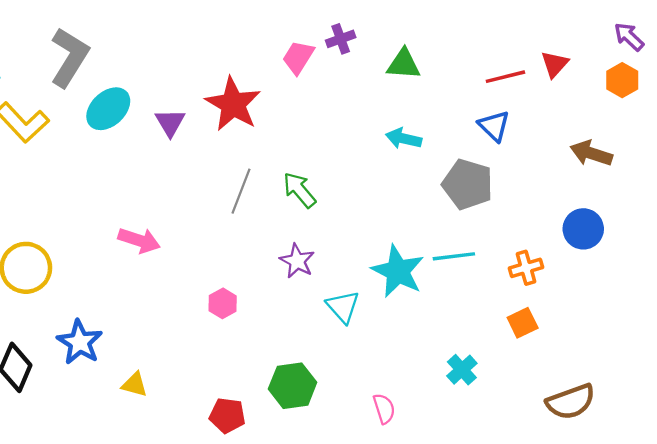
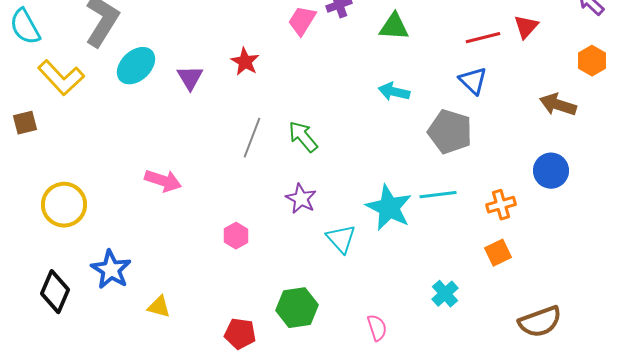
orange hexagon: (622, 80) -> (592, 61), moved
red star: (233, 104) -> (245, 62), size x0.6

